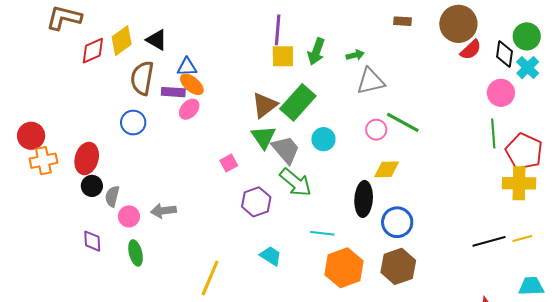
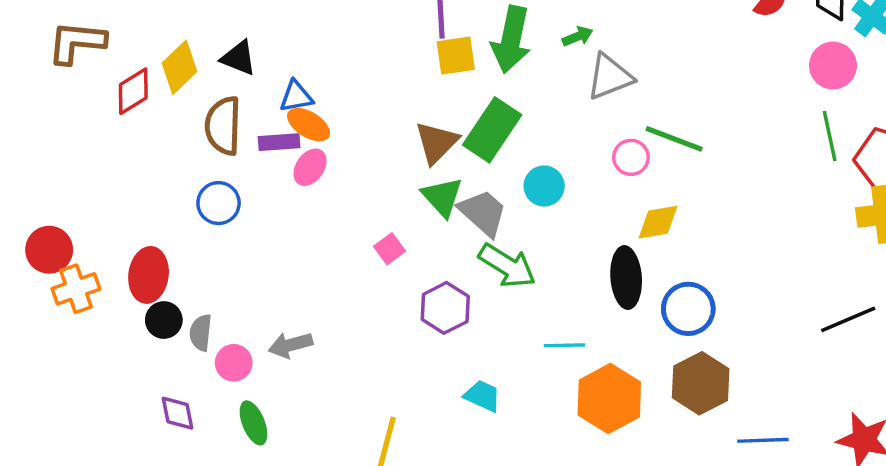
green arrow: (316, 51) -> (511, 40), size x1.4

